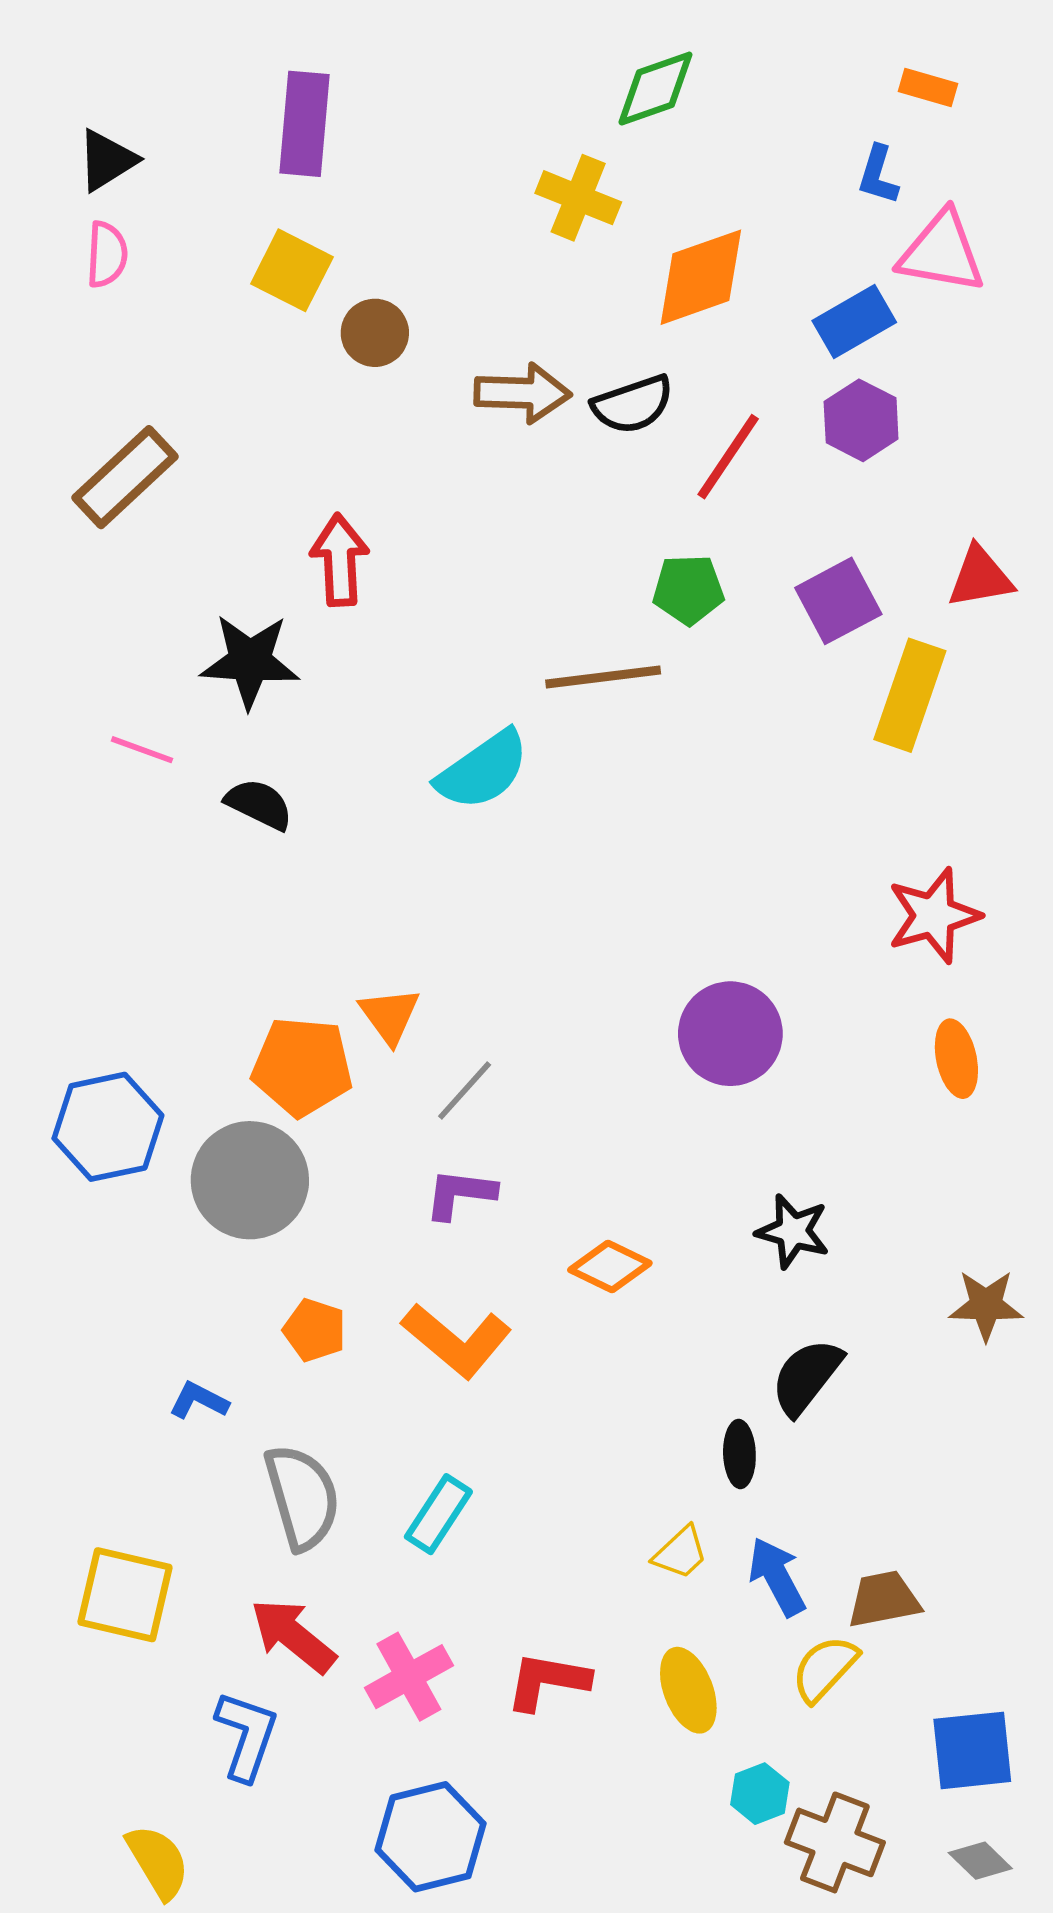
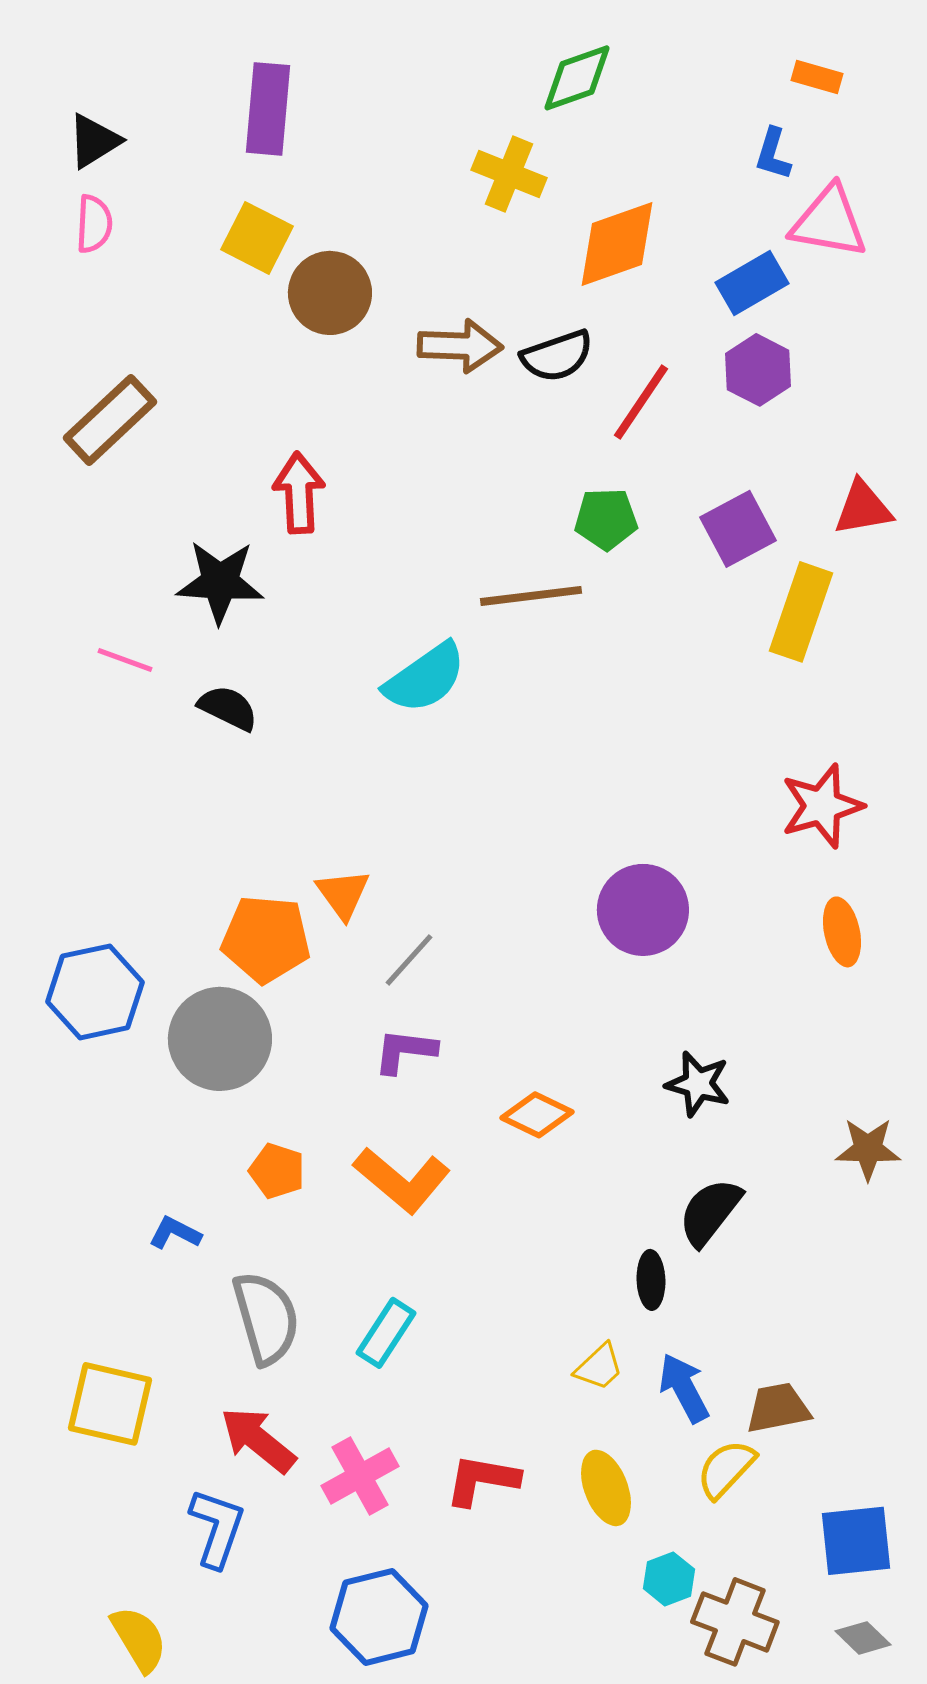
brown circle: (375, 333) -> (330, 293), size x1.4

